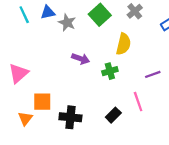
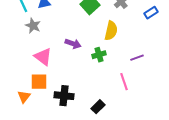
gray star: (67, 23) -> (33, 26), moved
pink triangle: (19, 73) -> (43, 57), moved, turned -42
black rectangle: (113, 115) -> (98, 107), moved

